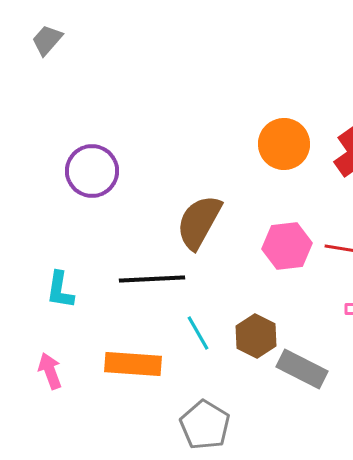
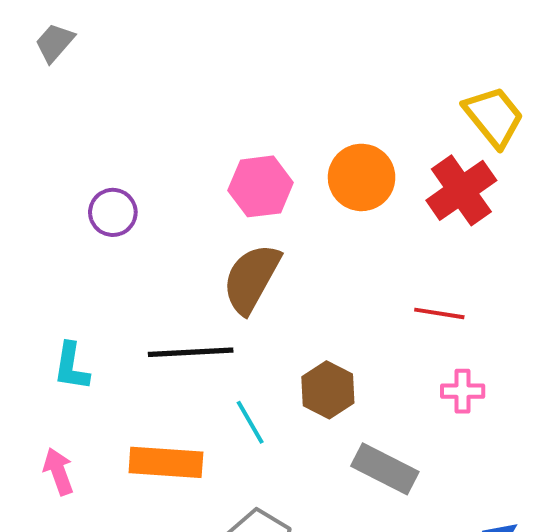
purple circle: (92, 171) -> (113, 212), size x0.7
pink hexagon: (287, 246) -> (261, 186), moved
brown hexagon: (256, 336) -> (328, 390), moved

